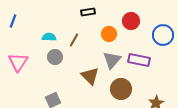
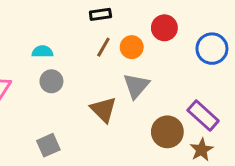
brown line: (74, 40) -> (103, 47), moved
purple rectangle: (139, 60) -> (203, 115), moved, turned 30
brown circle: (121, 89) -> (167, 132), moved

